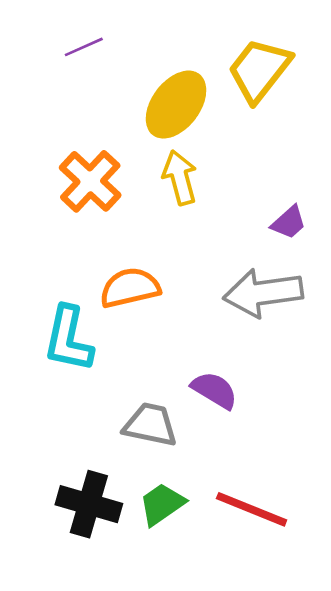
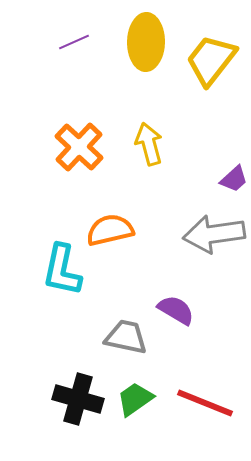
yellow ellipse: (176, 105) -> (146, 42), moved, turned -36

